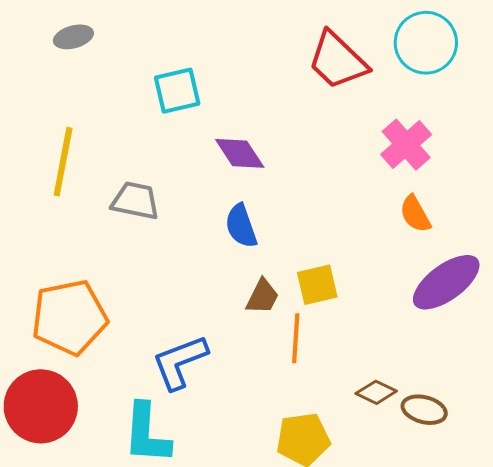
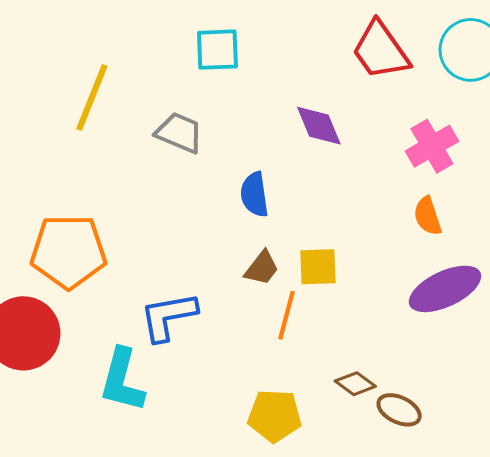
purple diamond: (240, 153) -> (319, 126), moved
gray trapezoid: (135, 201) -> (179, 133), moved

